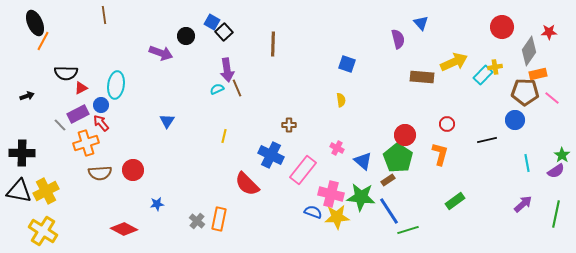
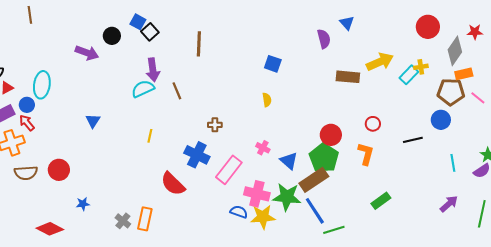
brown line: (237, 88) -> (177, 91), moved
cyan semicircle: (217, 89) -> (143, 89), size x1.6
brown rectangle: (388, 180) -> (314, 180), size x2.0

